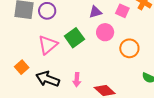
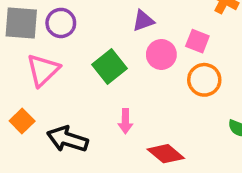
pink square: (122, 11) -> (197, 41), moved
pink triangle: (48, 45) -> (43, 70), moved
pink arrow: (77, 80) -> (125, 121), moved

